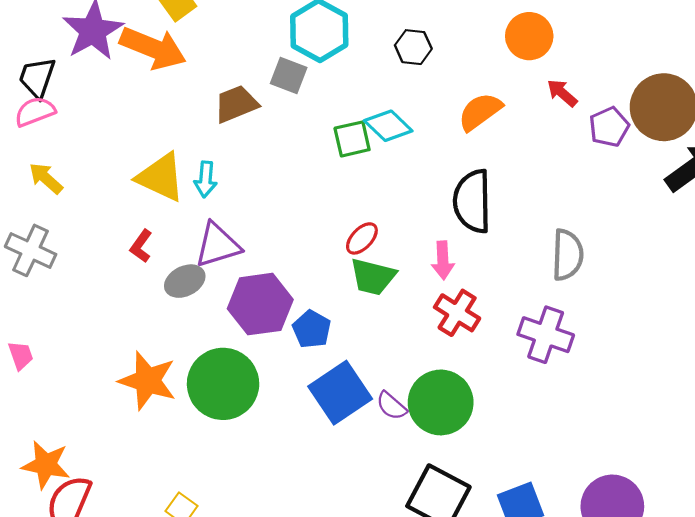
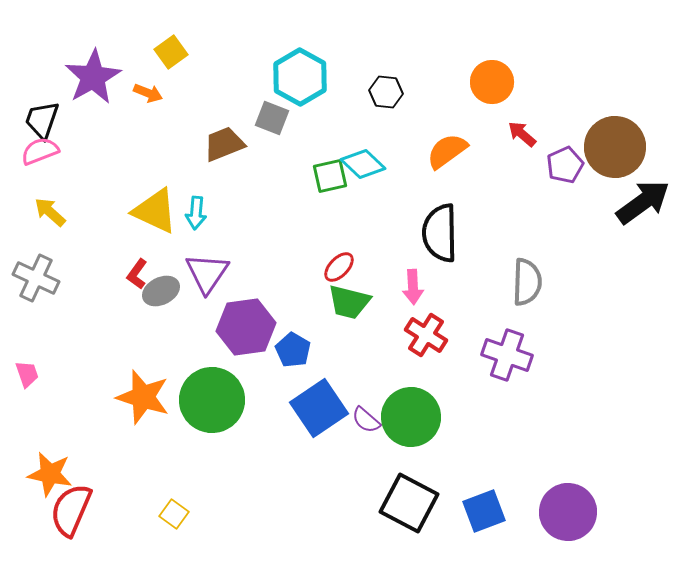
orange arrow: (153, 48) -> (148, 93), size x0.5
purple triangle: (218, 245) -> (207, 273), turned -39
gray ellipse: (185, 281) -> (161, 291), moved

